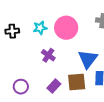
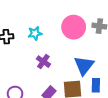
pink circle: (66, 28) -> (74, 27), moved

